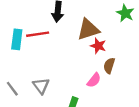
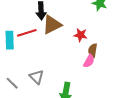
brown triangle: (88, 30) -> (52, 25), moved
pink semicircle: (94, 80) -> (89, 61), moved

